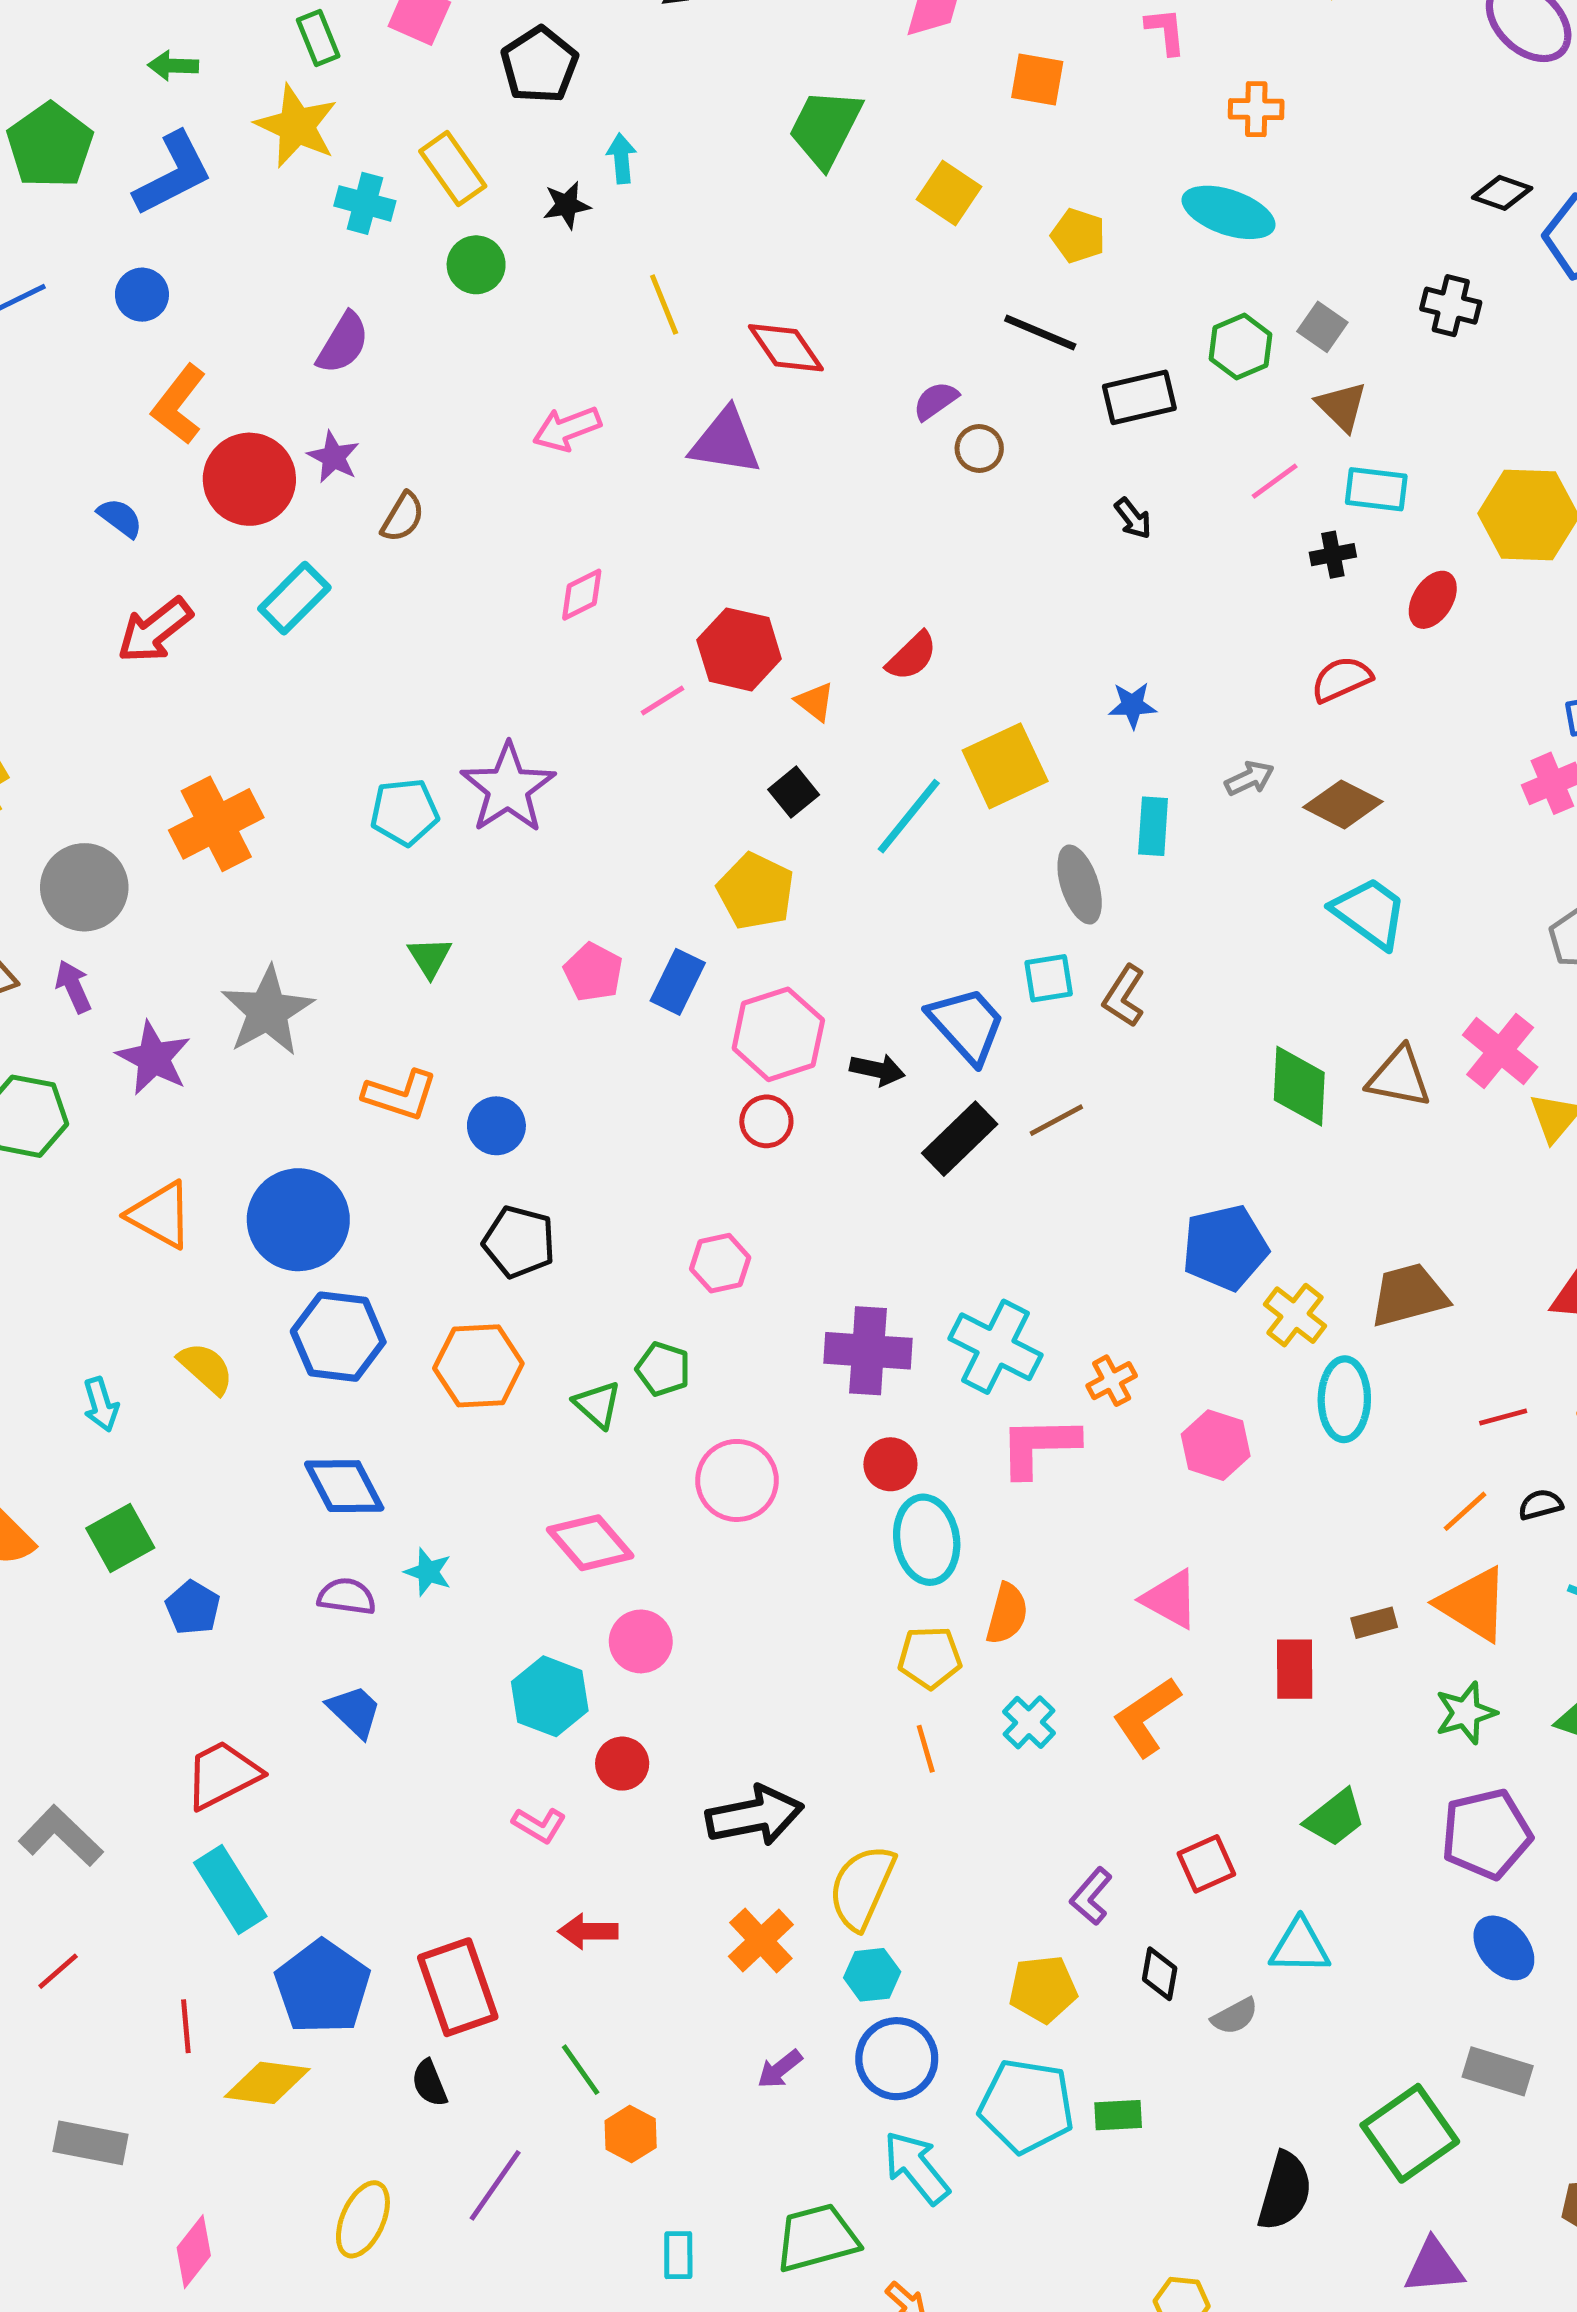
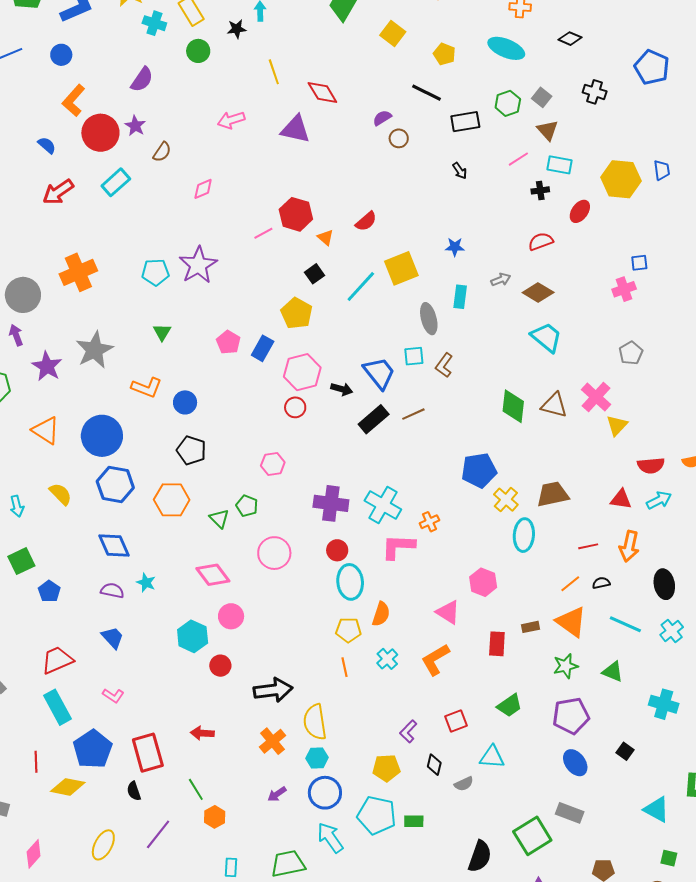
black diamond: (1502, 193) -> (570, 39), moved
pink diamond: (582, 595) -> (203, 189), moved
pink hexagon: (1216, 1445) -> (483, 582), moved
pink L-shape: (539, 1825) -> (113, 696), moved
yellow semicircle: (862, 1887) -> (315, 722), turned -36

